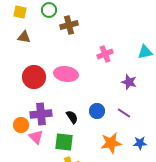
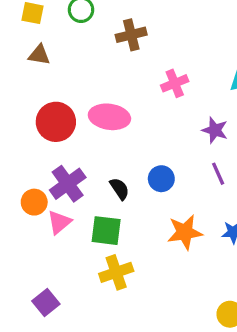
brown cross: (69, 25) -> (131, 35), moved
purple line: (124, 113) -> (218, 174), moved, turned 32
purple cross: (41, 114) -> (68, 184), turned -30
pink triangle: (36, 137) -> (59, 222), turned 35

